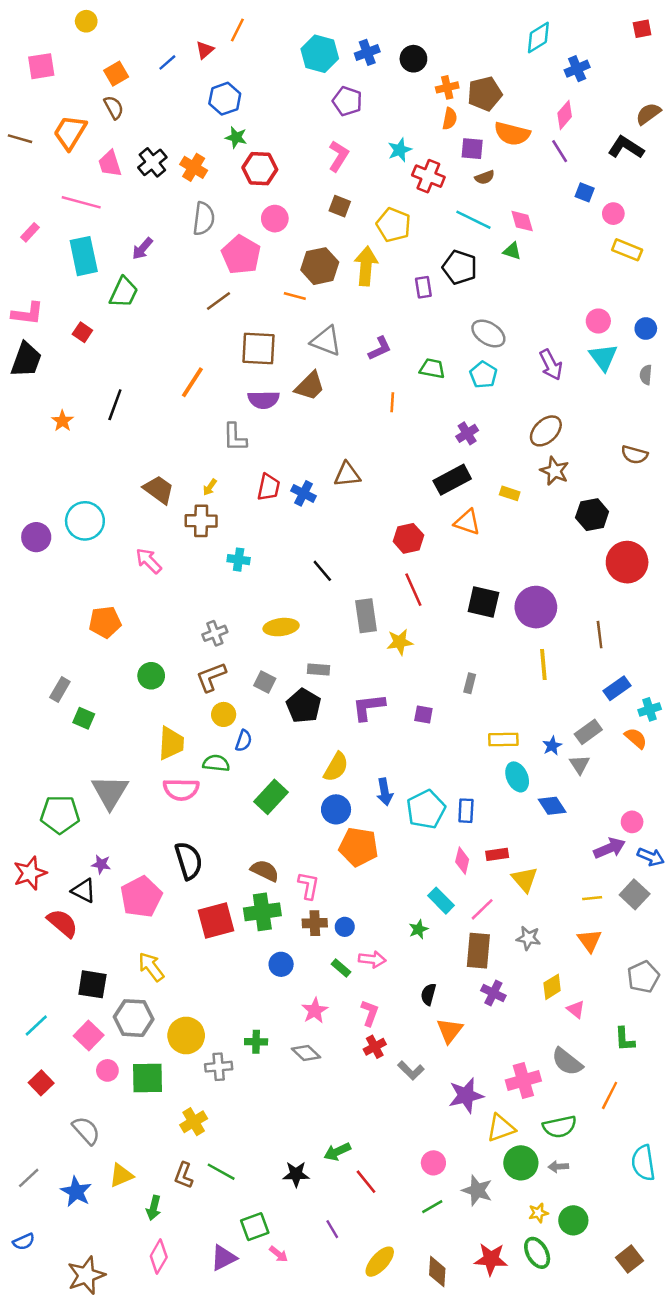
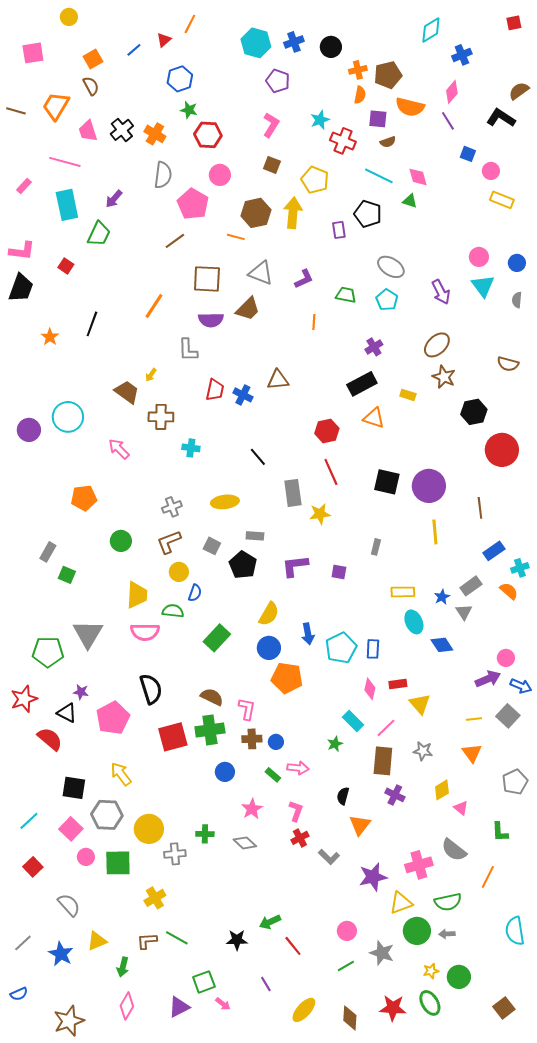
yellow arrow: (210, 487) -> (151, 375), moved
brown L-shape: (184, 1175) -> (147, 941), turned 65

